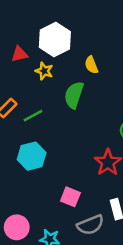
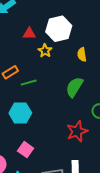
green semicircle: (74, 95) -> (74, 87), moved
pink square: (70, 197) -> (26, 150), moved

